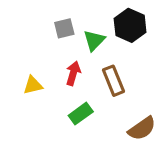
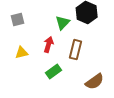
gray square: (64, 28) -> (18, 20), moved
brown rectangle: (114, 81) -> (76, 50), turned 36

